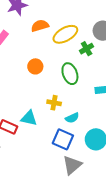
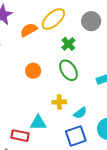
yellow ellipse: (65, 34) -> (53, 19), moved
green cross: (87, 49) -> (68, 44), moved
blue square: (63, 139) -> (76, 136), turned -30

